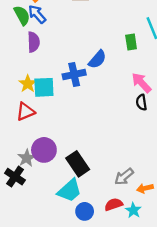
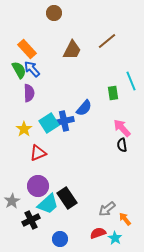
cyan square: (44, 87) -> (49, 123), moved, turned -30
red triangle: (25, 112) -> (38, 153), moved
gray star: (27, 158) -> (12, 201), moved
black cross: (15, 177) -> (31, 220), moved, turned 30
orange arrow: (145, 188) -> (125, 219), turned 64
cyan trapezoid: (70, 191) -> (48, 204), moved
blue circle: (85, 211) -> (60, 239), moved

